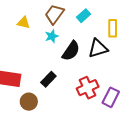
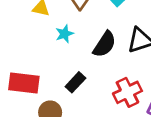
cyan star: (52, 36) -> (64, 34), moved

